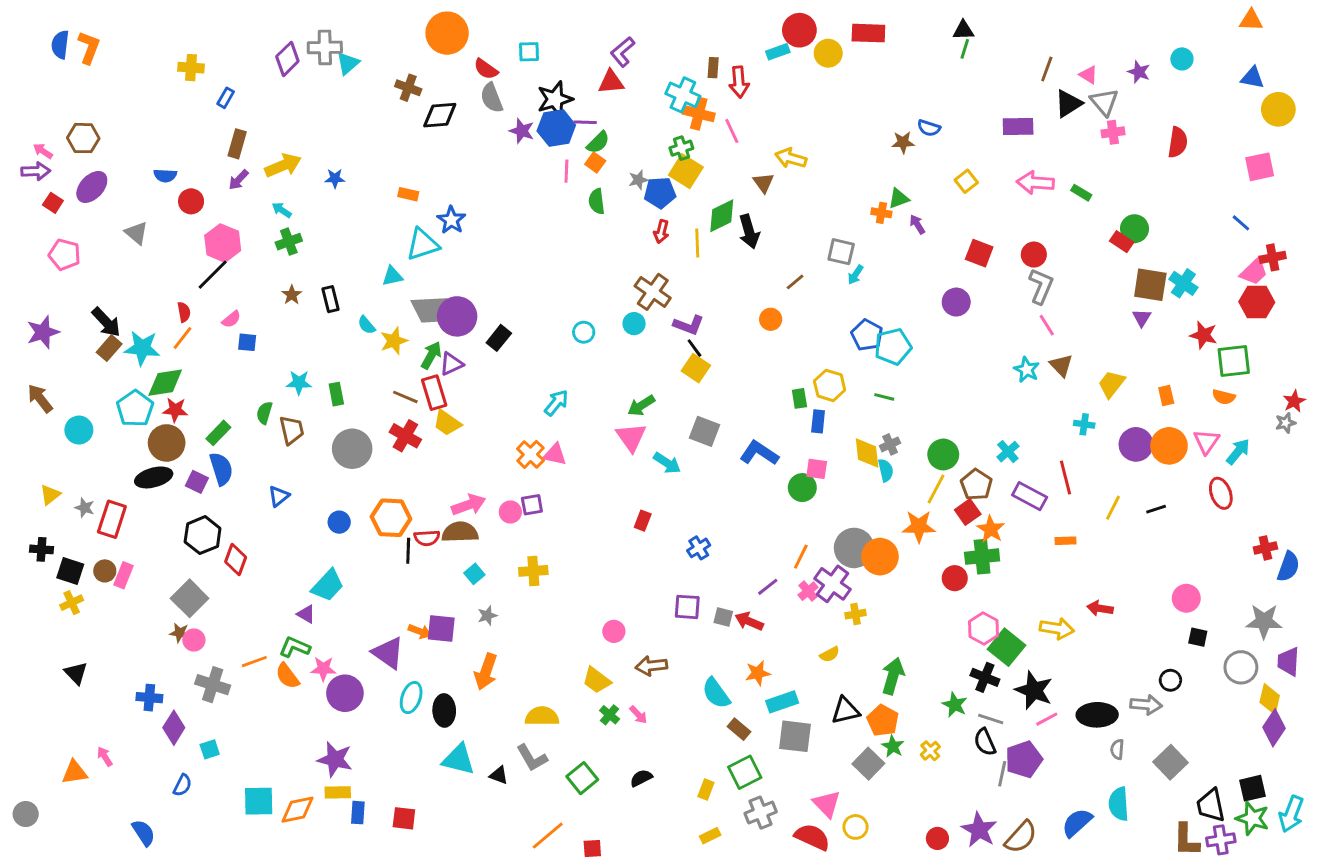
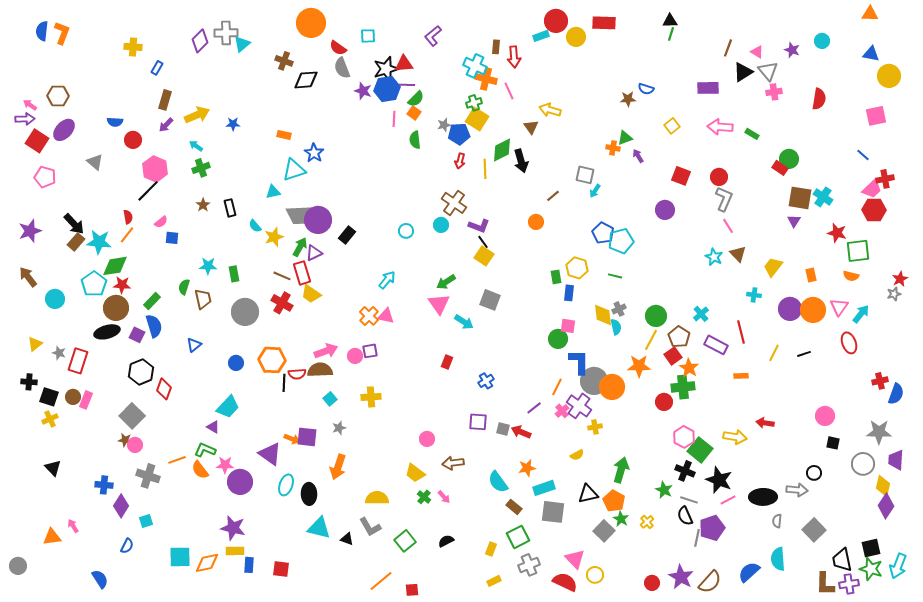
red triangle: (611, 82) -> (404, 64), moved
red square: (53, 203) -> (37, 141), size x1.6
blue L-shape: (759, 453) -> (579, 362), moved, turned 56

